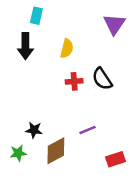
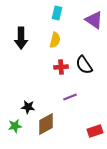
cyan rectangle: (36, 16) -> (57, 13), moved
purple triangle: (114, 24) -> (94, 20), turned -30
purple line: (88, 130) -> (70, 97), moved

